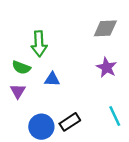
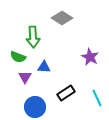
gray diamond: (105, 28) -> (62, 18), moved, turned 35
purple triangle: (18, 91) -> (25, 77), moved
black rectangle: (70, 122) -> (66, 93), moved

